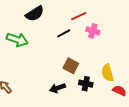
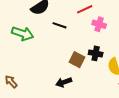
black line: (64, 33) -> (60, 25), moved, turned 48
black cross: (86, 84) -> (96, 53), moved

